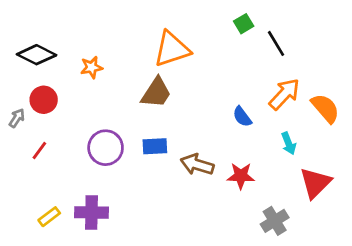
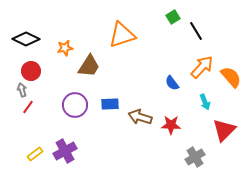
brown trapezoid: (156, 93) -> (89, 66), moved
gray arrow: (17, 118) -> (22, 90), moved, turned -48
purple cross: (91, 212) -> (65, 151), turned -30

